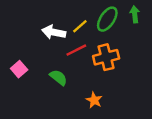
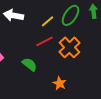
white arrow: (54, 32) -> (14, 15), moved
orange cross: (106, 57) -> (70, 47), turned -30

